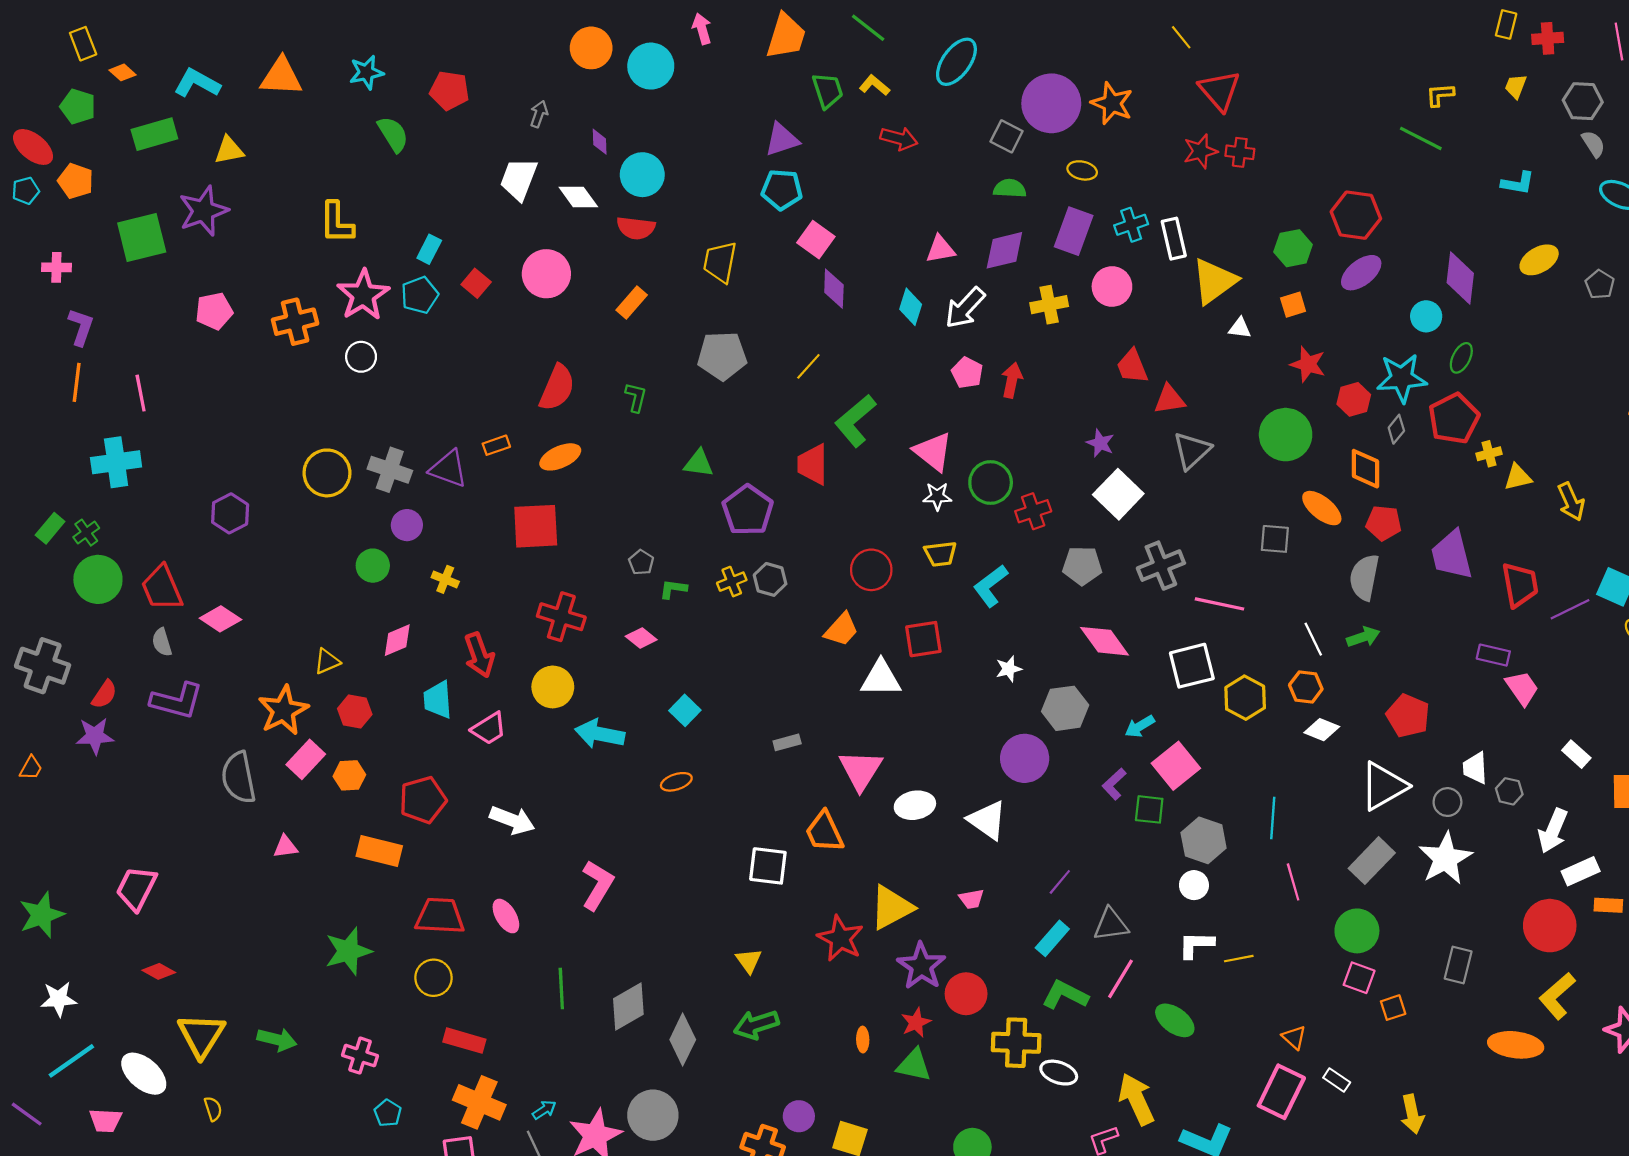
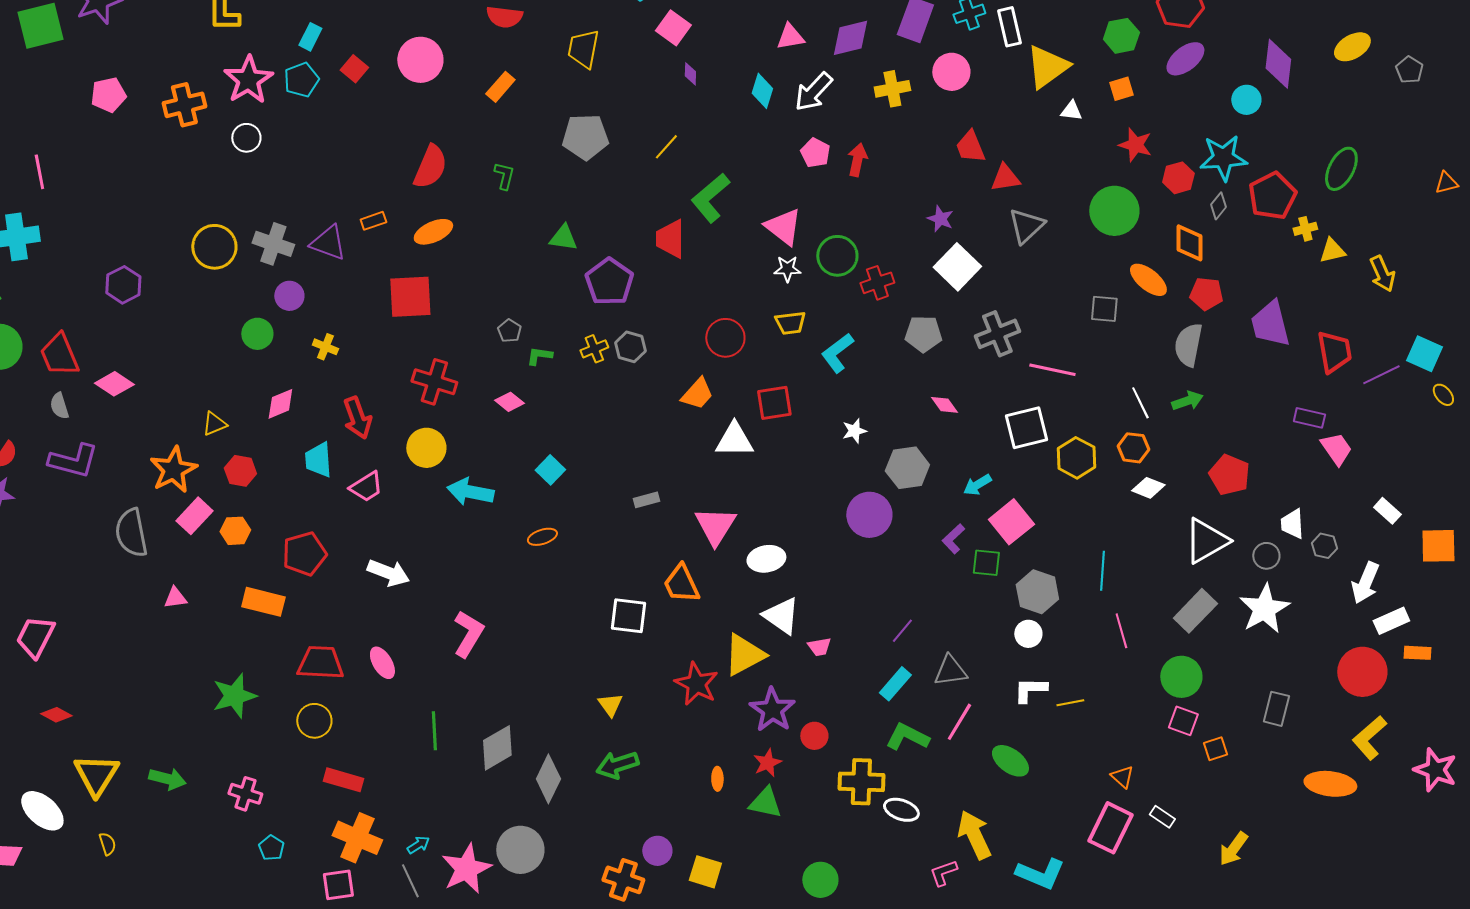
purple diamond: (834, 289) -> (690, 74), size x0.6
green ellipse: (1461, 358) -> (1341, 169), moved, size x1.5
pink diamond: (1105, 641) -> (944, 405), size x0.6
white triangle: (987, 820) -> (781, 616), moved
red circle: (966, 994) -> (814, 736), size x0.7
yellow arrow: (1412, 1114) -> (1233, 849), turned 48

